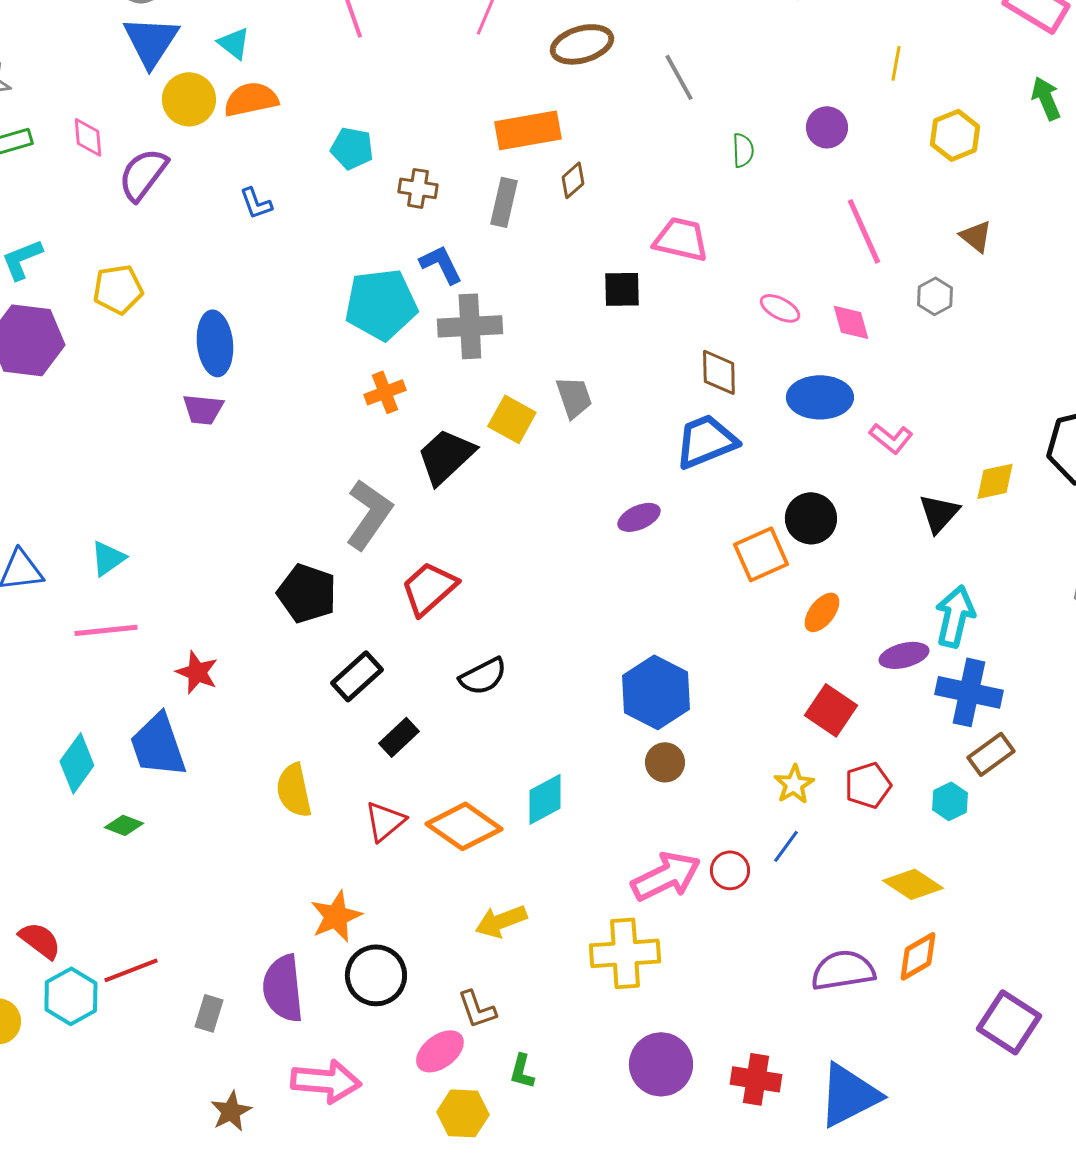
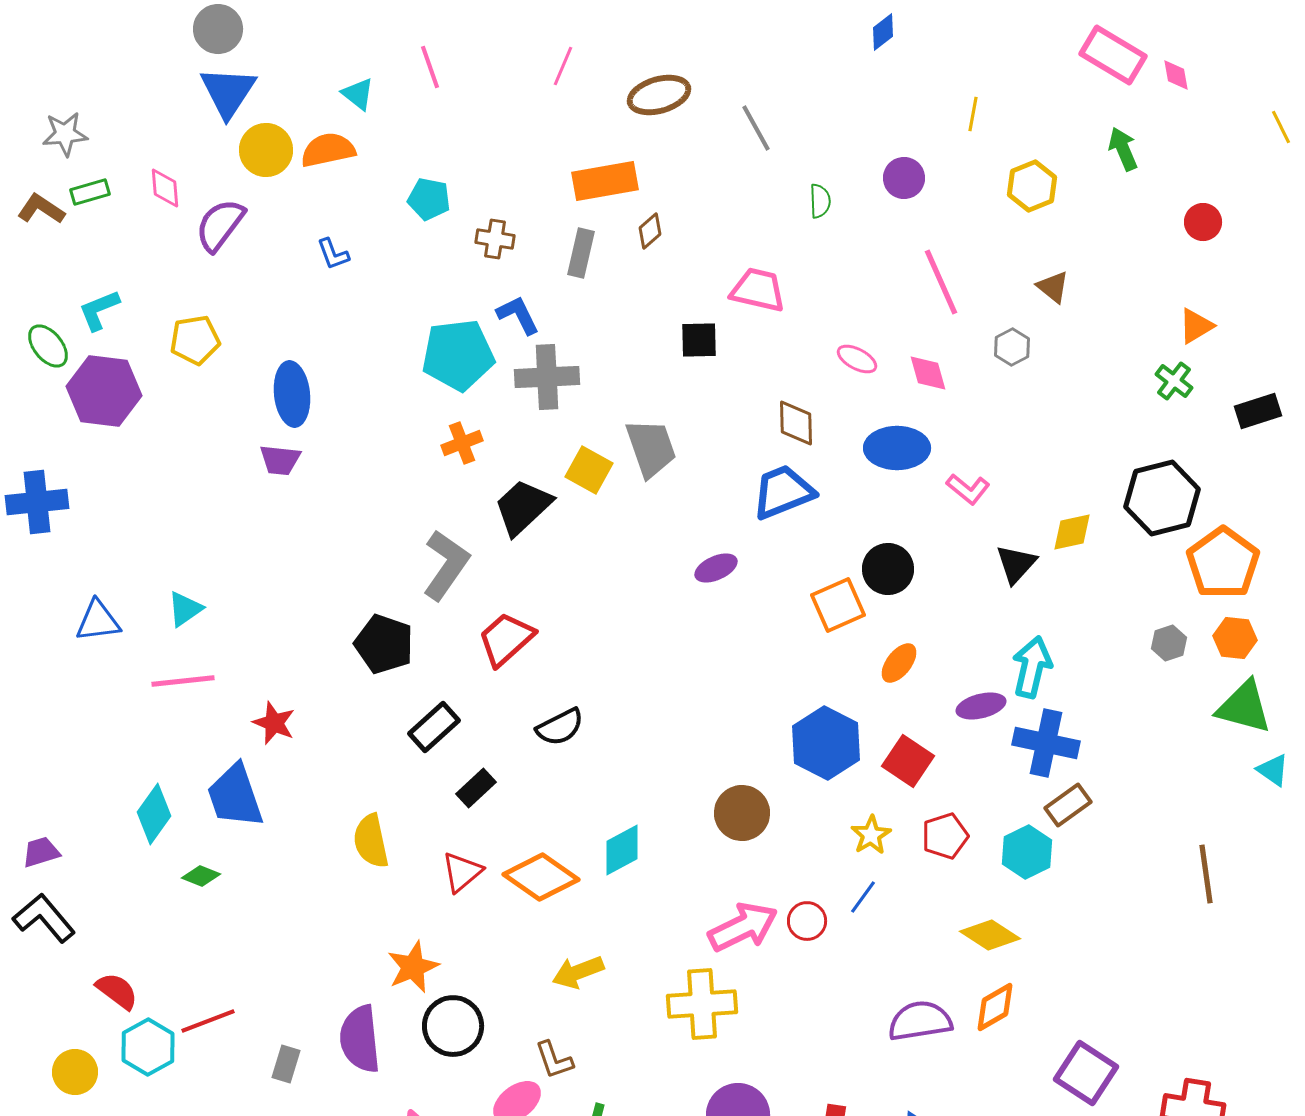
cyan triangle: (234, 43) -> (358, 94), moved
gray trapezoid: (574, 397) -> (651, 448), size x1.4
blue hexagon: (656, 692) -> (826, 743), moved
brown circle: (665, 762) -> (742, 813), size x1.4
cyan hexagon: (950, 801) -> (1027, 852), size x1.4

